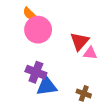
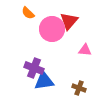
pink circle: (38, 30) -> (52, 29), moved
red triangle: (80, 41) -> (69, 21), moved

